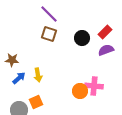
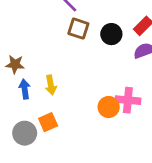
brown square: (49, 34) -> (78, 29), moved
blue arrow: (19, 78) -> (25, 89), turned -56

